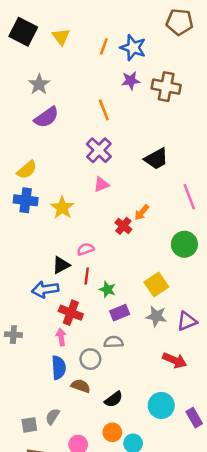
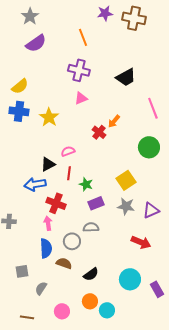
purple cross: (99, 150) -> (79, 70), turned -30
gray square: (29, 425) -> (22, 271), moved

